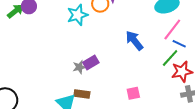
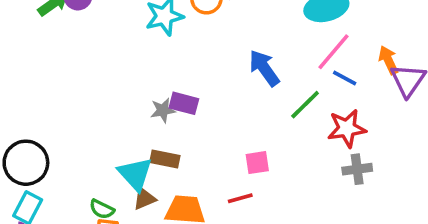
green line: (170, 58) -> (305, 105), moved
purple rectangle: (91, 63) -> (184, 103), turned 42

